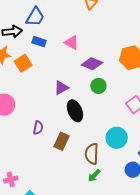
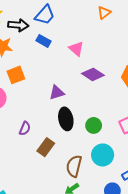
orange square: (23, 63) -> (16, 75), moved
green circle: (98, 86) -> (94, 125), moved

